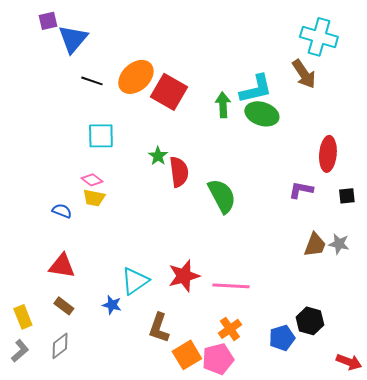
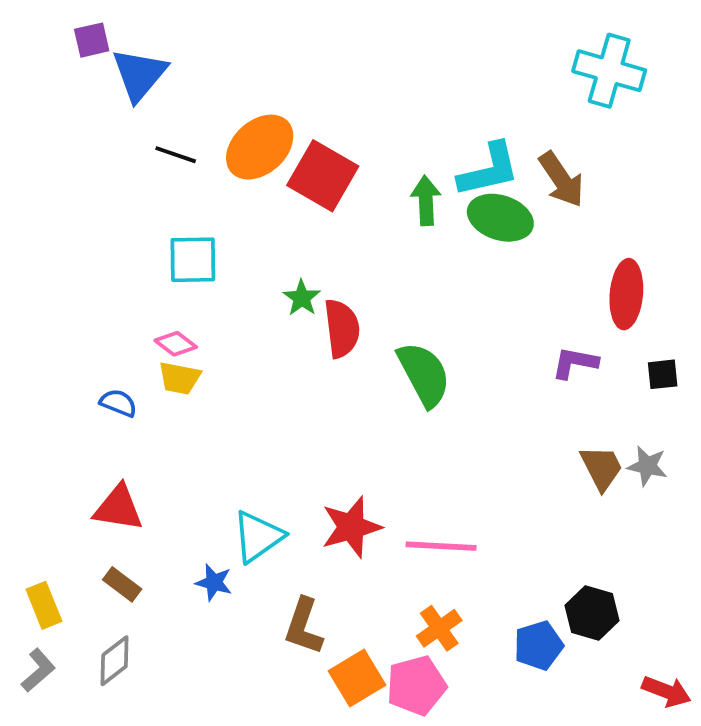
brown arrow: (304, 74) -> (561, 180), moved
brown trapezoid: (315, 245) -> (602, 468), turned -48

